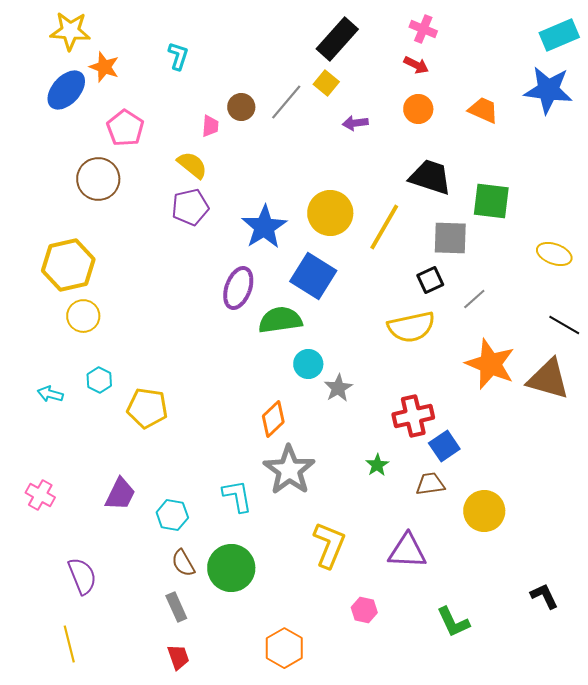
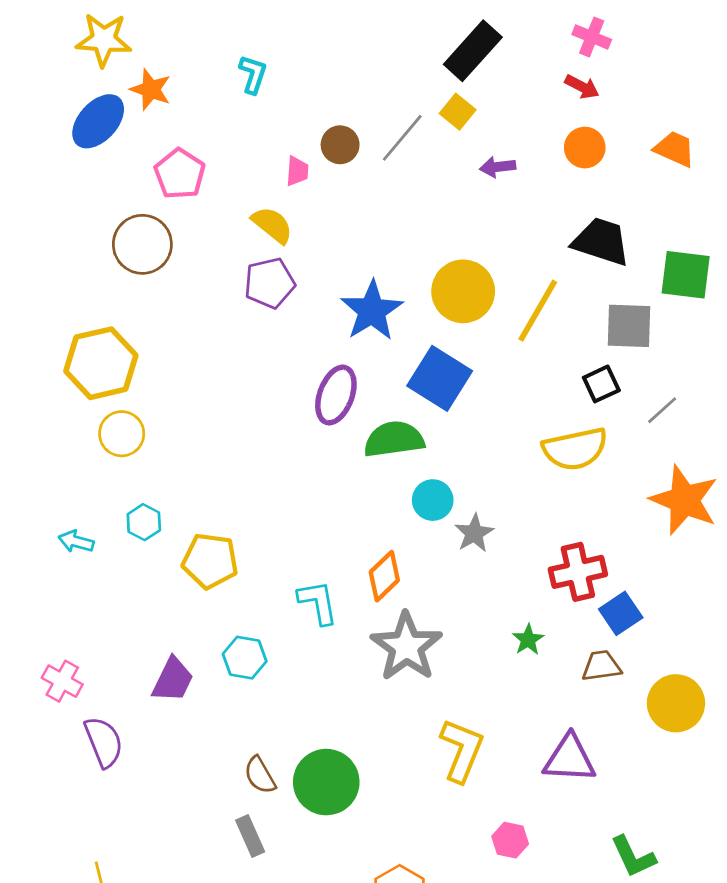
cyan L-shape: (237, 496) -> (318, 602), moved
cyan hexagon: (172, 515) -> (245, 658), moved
purple semicircle: (82, 576) -> (104, 742), moved

